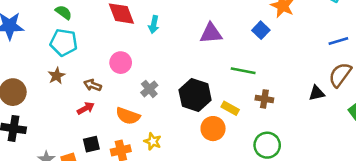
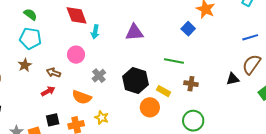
cyan arrow: (154, 25) -> (95, 32), moved
purple triangle: (211, 33) -> (134, 32), moved

